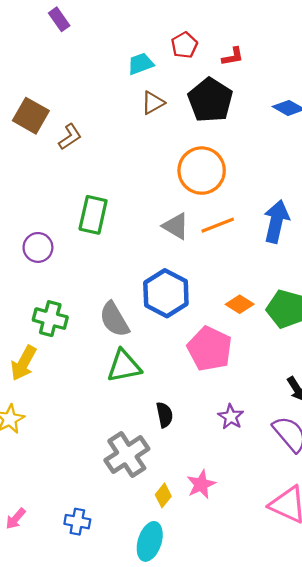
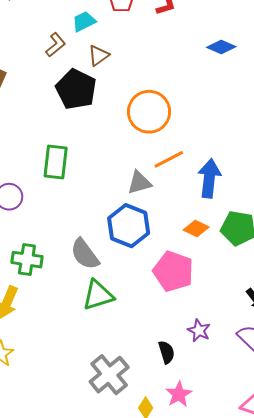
black pentagon: (210, 100) -> (76, 89), moved
brown L-shape: (70, 137) -> (56, 45), moved
blue arrow: (276, 221) -> (209, 178), moved
gray triangle: (176, 226) -> (139, 183), moved, turned -40
black semicircle: (165, 415) -> (166, 352), moved

